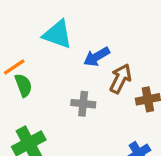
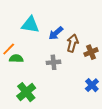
green semicircle: (23, 85) -> (16, 59), turned -56

